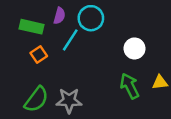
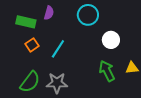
cyan circle: (91, 18) -> (88, 15), moved
cyan line: (70, 40) -> (58, 49), moved

